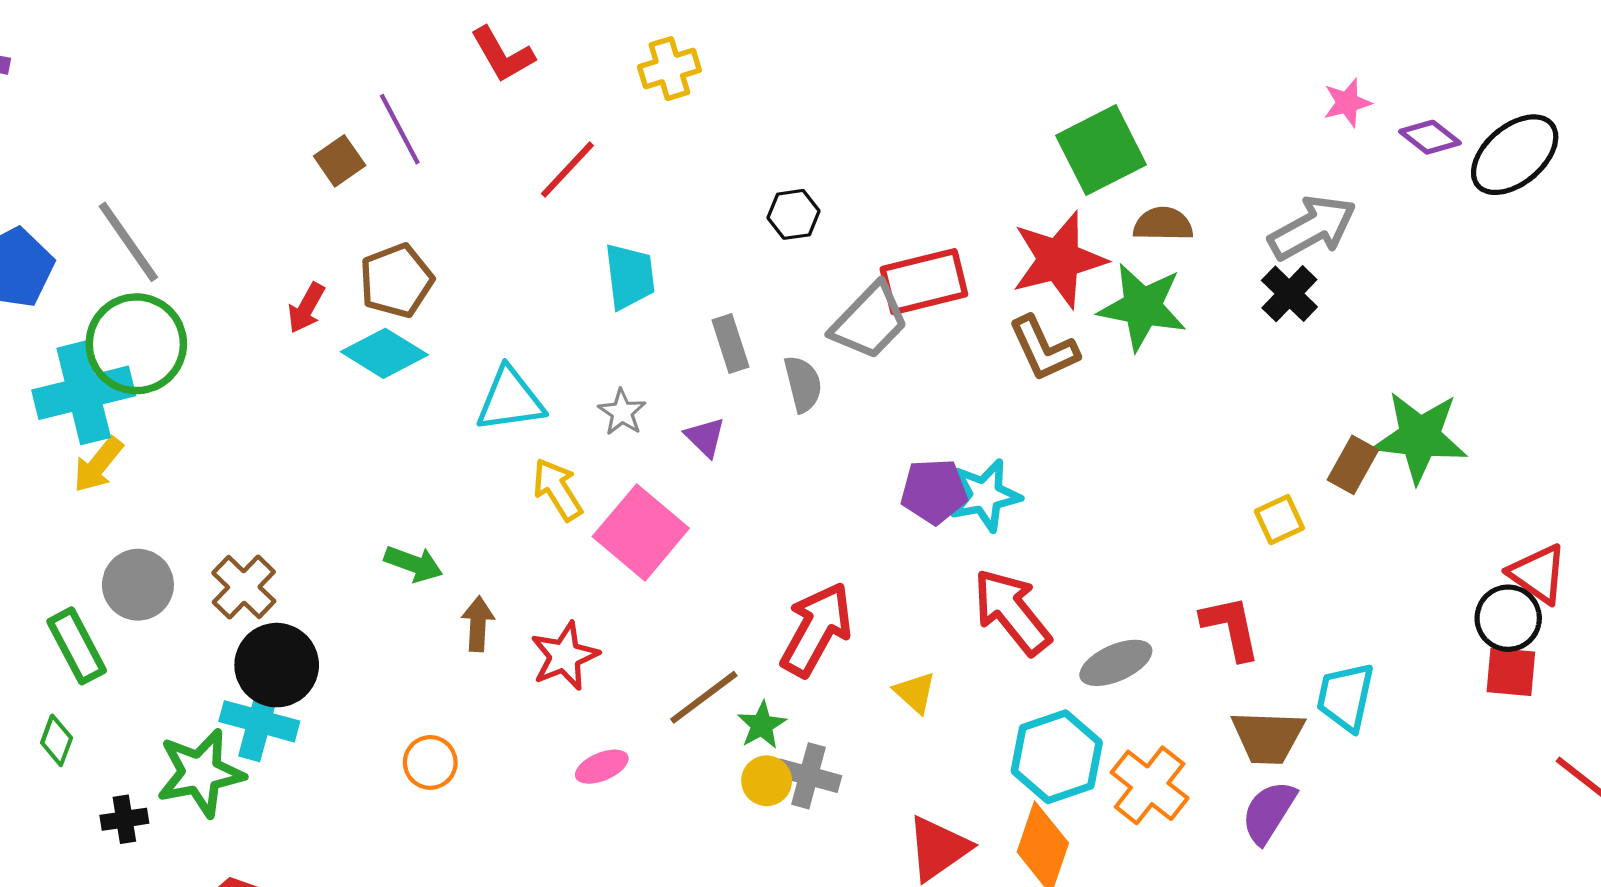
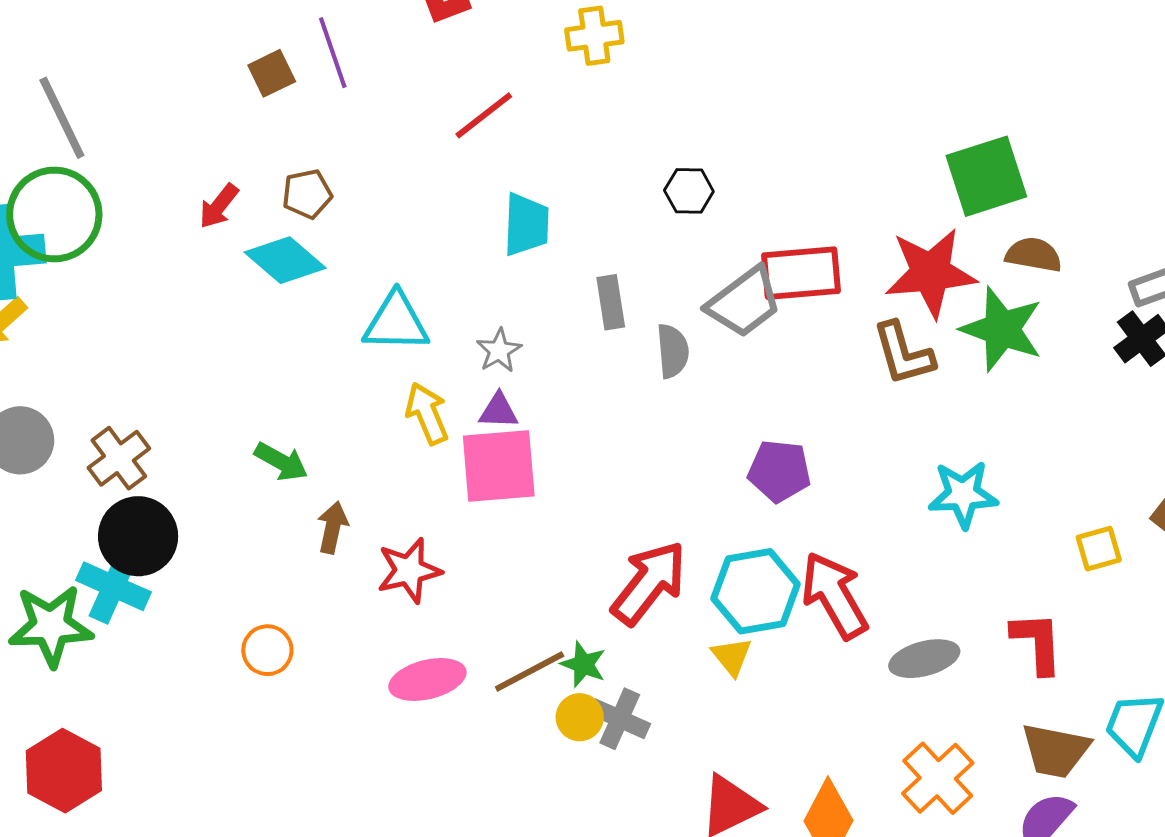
brown pentagon: (396, 281) -> (307, 194), size x0.7
purple triangle: (705, 437) -> (499, 411), moved, turned -51
cyan star: (985, 495) -> (963, 494), moved
pink square: (641, 532) -> (499, 466), turned 36
brown line: (704, 697) -> (530, 672), moved
green star: (762, 725) -> (583, 664), turned -30
cyan hexagon: (1057, 757) -> (756, 591), moved
pink ellipse: (602, 767) -> (427, 680), size x1.5

